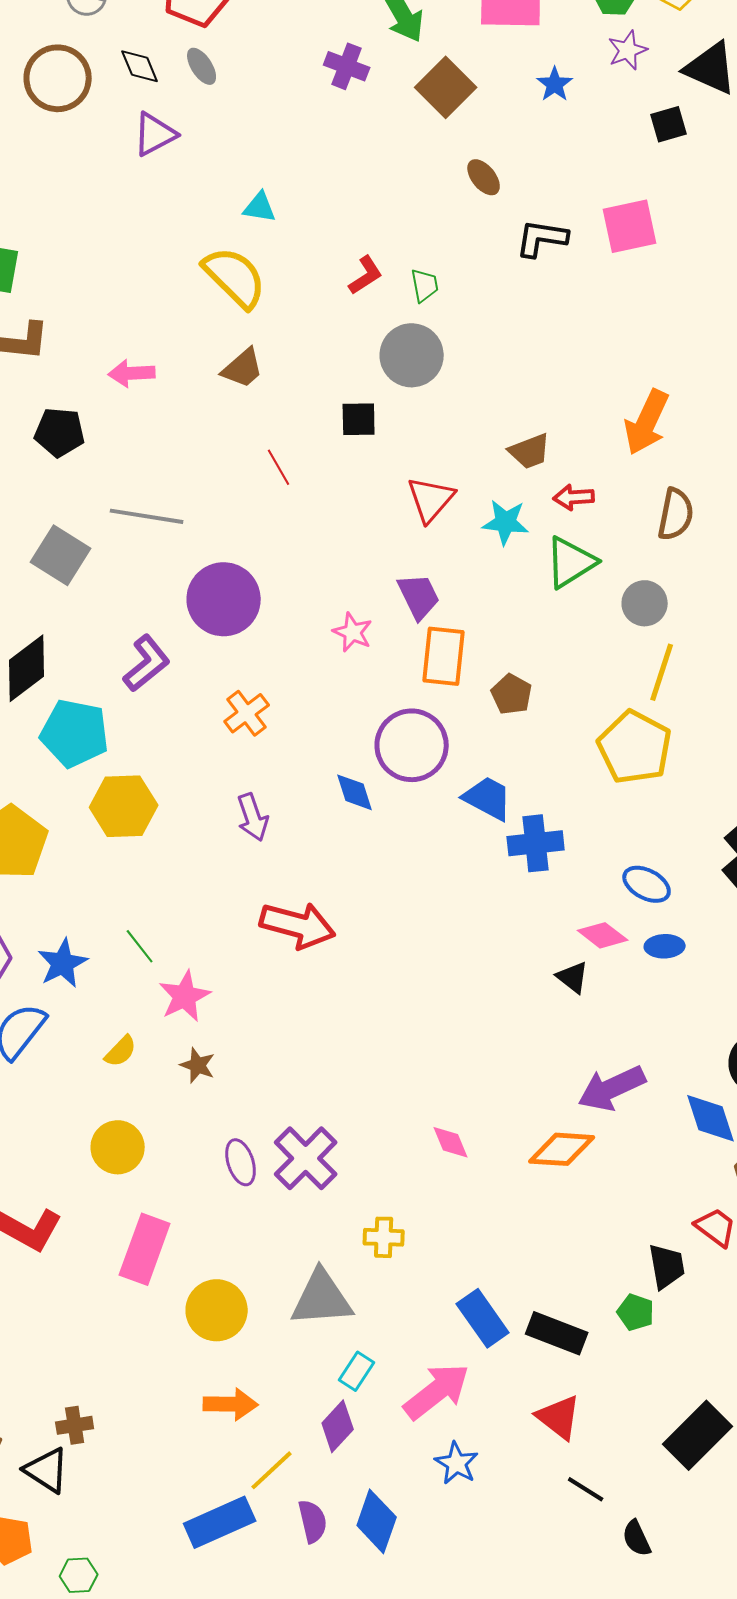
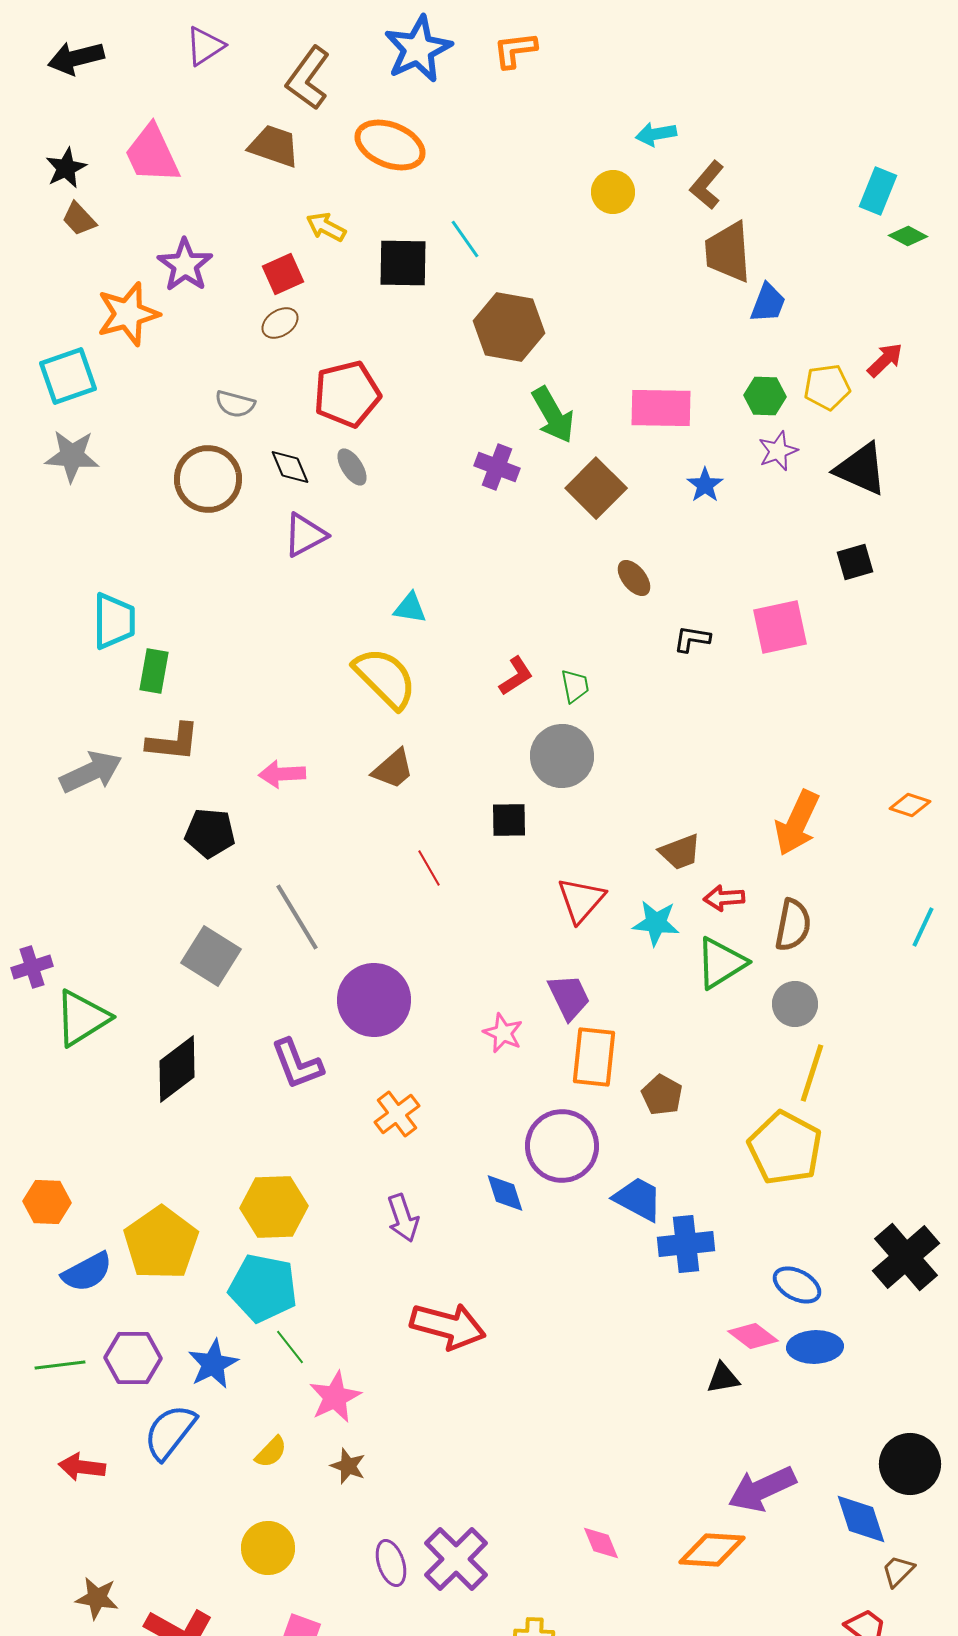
black square: (669, 124) -> (855, 562), moved
black L-shape: (542, 238) -> (692, 639), size x0.7
brown semicircle: (676, 514) -> (793, 925), moved
gray line: (147, 516) -> (297, 917), turned 50
purple L-shape: (147, 663) -> (297, 1064), turned 108
cyan pentagon: (75, 733) -> (263, 1288), moved
blue ellipse: (665, 946) -> (815, 1347), size x1.4
black triangle: (573, 977) -> (723, 1378), turned -48

